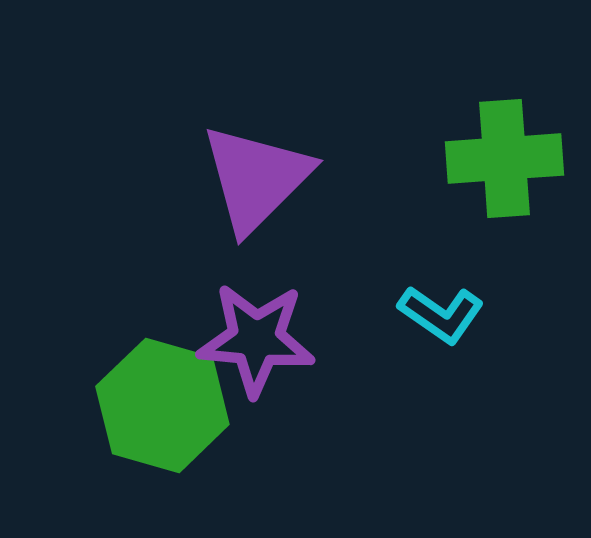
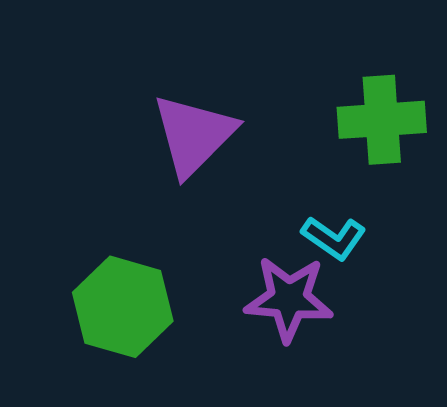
purple star: (256, 339) -> (289, 299), moved

